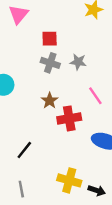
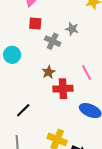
red square: (50, 39) -> (35, 24), moved
gray star: (78, 62) -> (72, 29), moved

